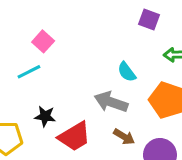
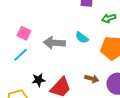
gray arrow: (111, 102) -> (54, 43), moved

